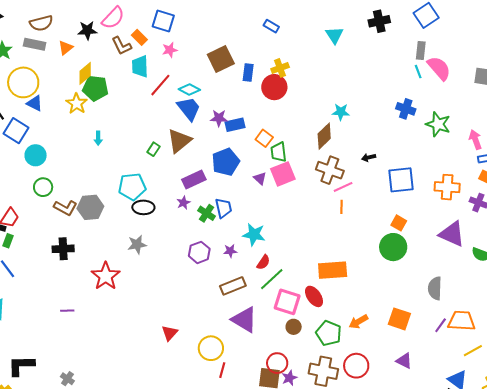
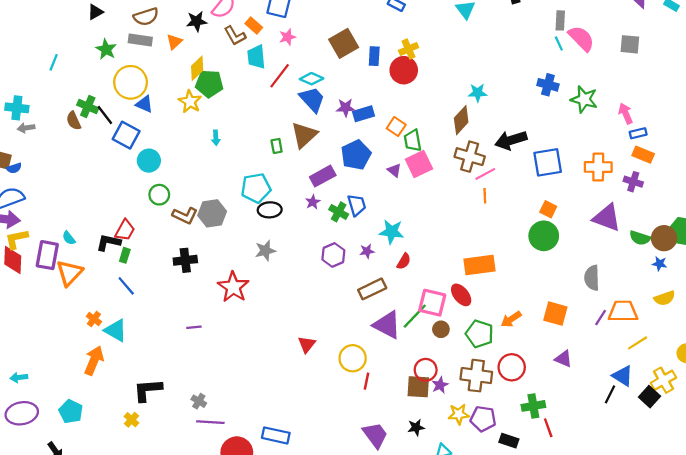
green rectangle: (153, 149) -> (277, 146), turned -40
black arrow: (369, 157) -> (511, 140), size x2.0
green line: (272, 279) -> (415, 316), moved

